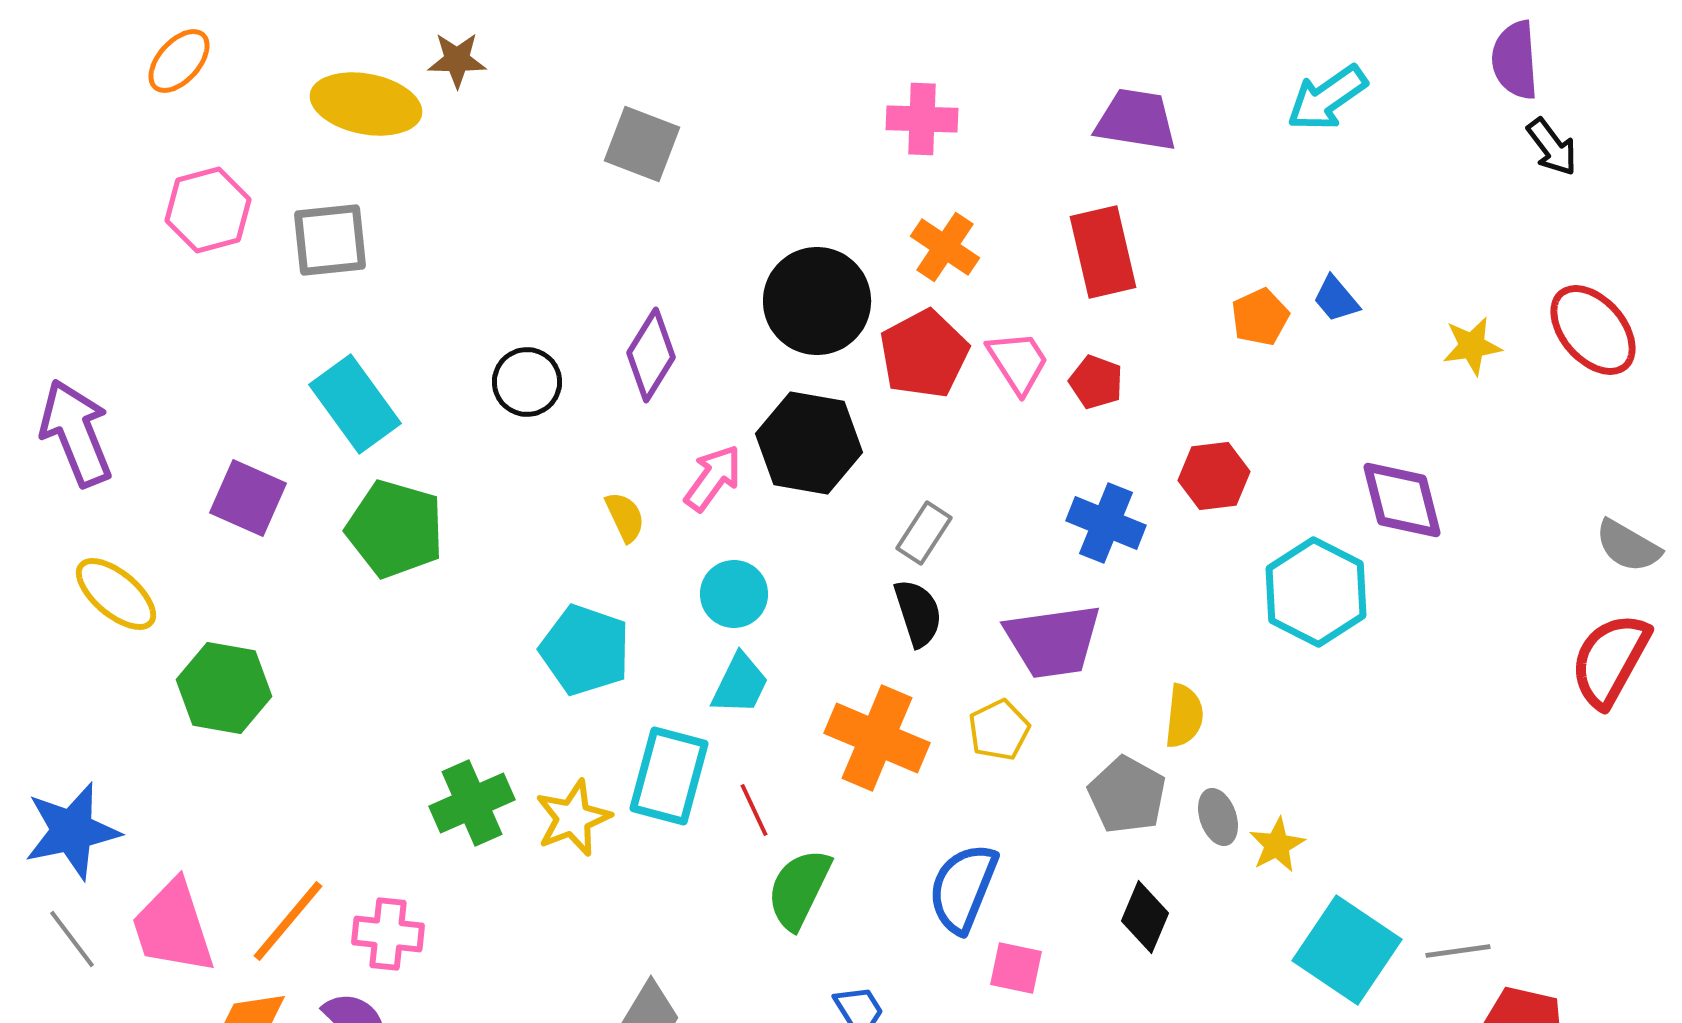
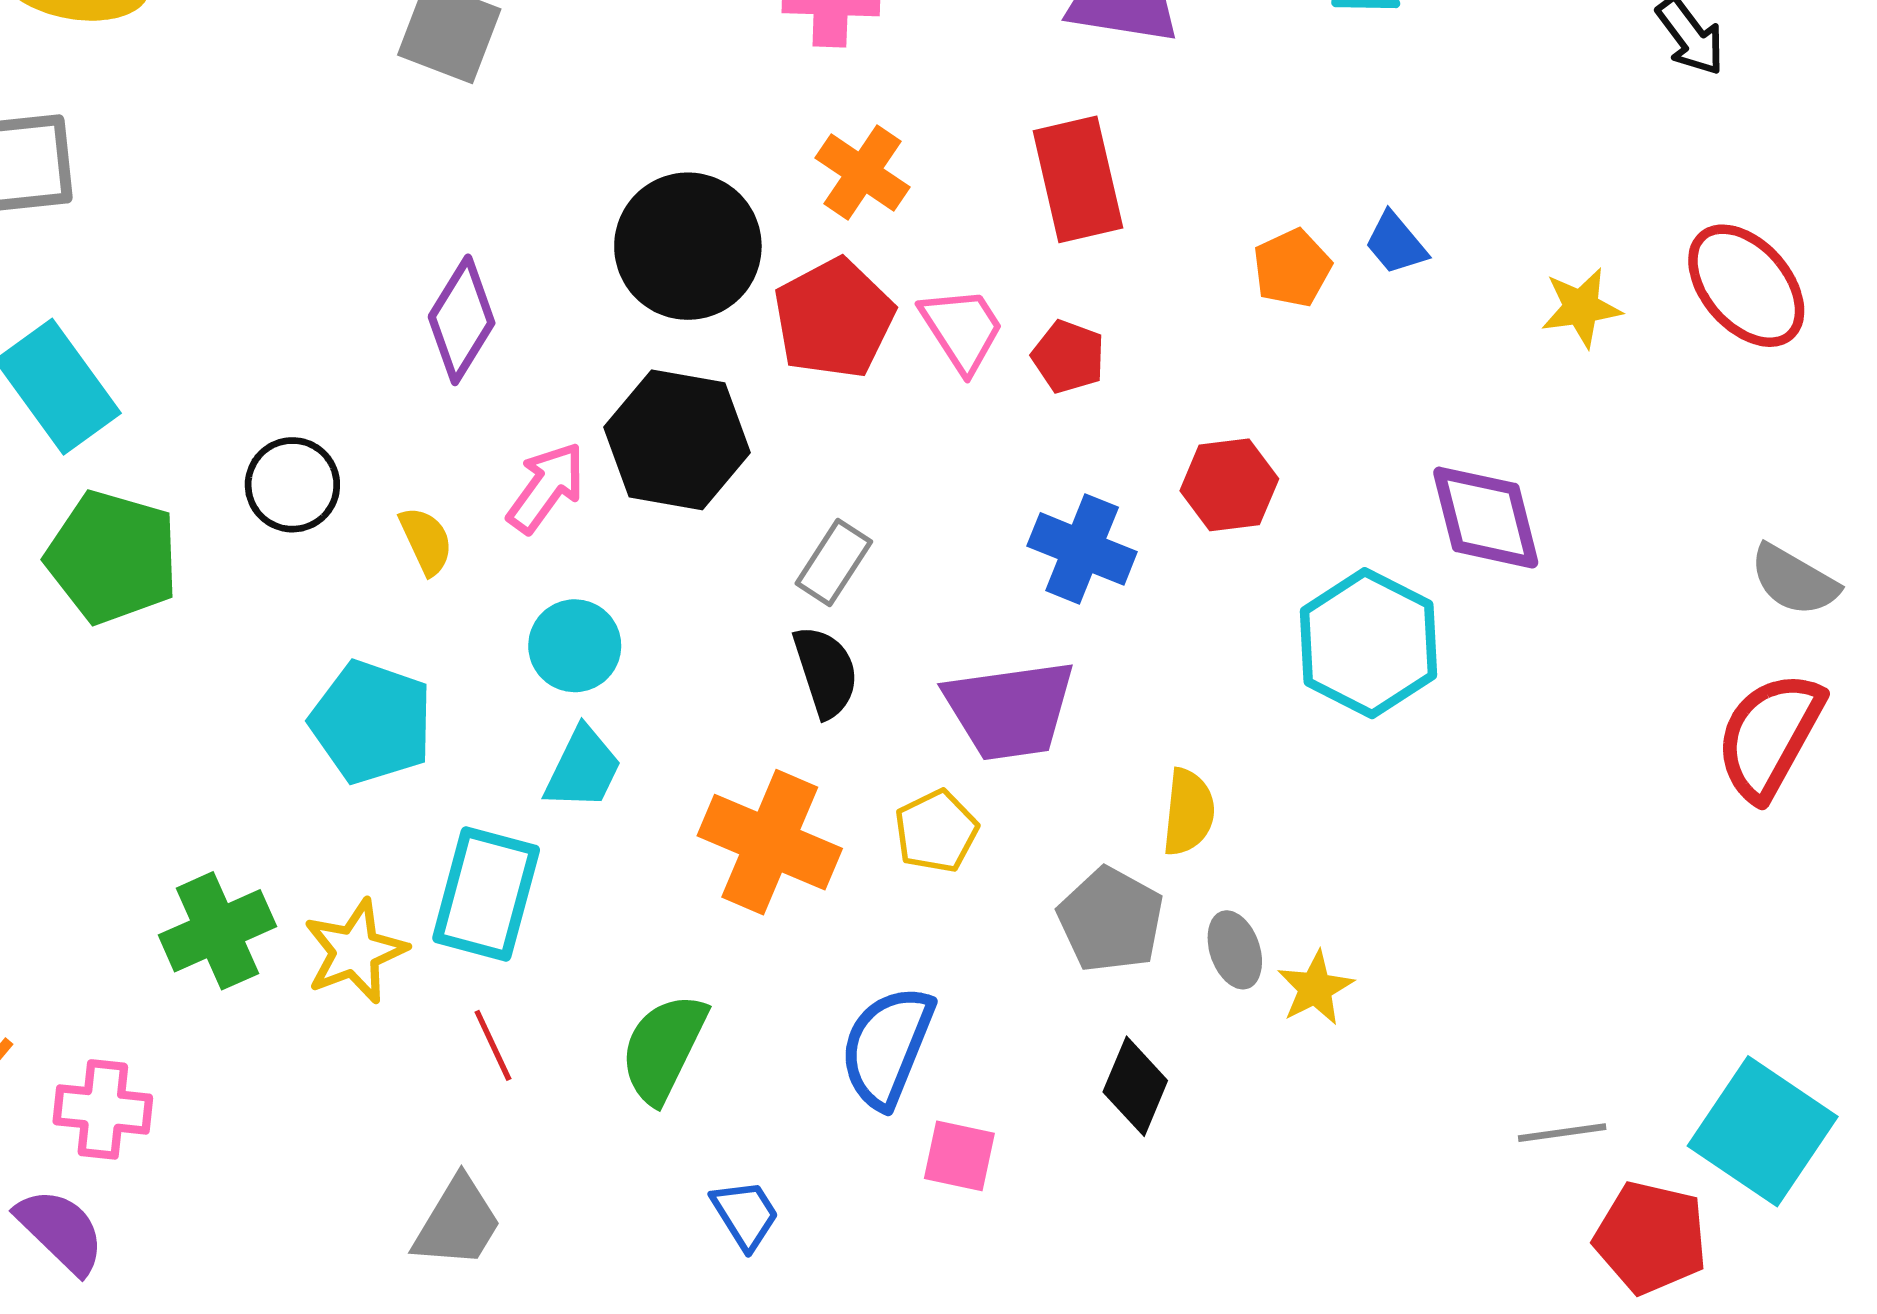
black circle: (527, 382) -> (292, 485), moved
red line: (754, 810) -> (493, 1045), moved
cyan square: (1347, 950) -> (1763, 1131), moved

